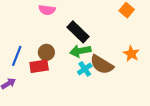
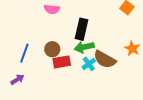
black rectangle: (78, 32) -> (82, 29), turned 60
red rectangle: (39, 66) -> (62, 62), moved

